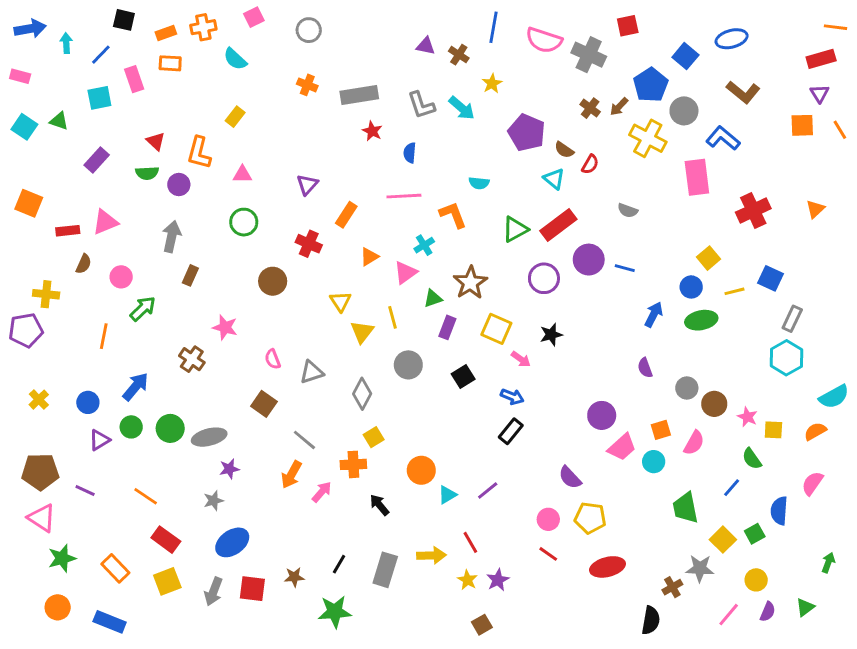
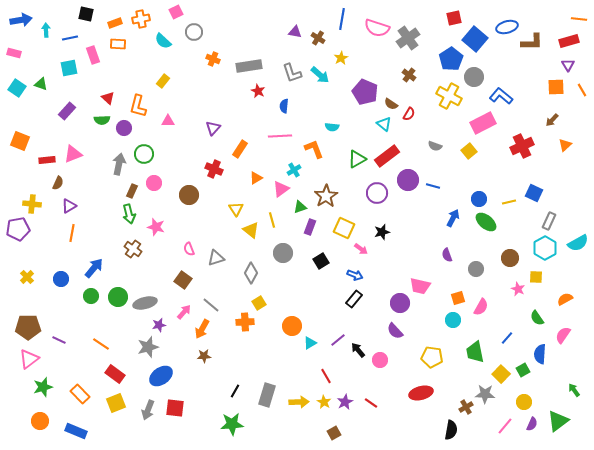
red square: (628, 26) -> (454, 18), moved
gray circle: (309, 30) -> (194, 32), moved
blue line: (101, 55) -> (70, 38), turned 35
gray cross: (589, 55) -> (408, 38), turned 30
blue square: (685, 56) -> (475, 39), size x1.4
brown L-shape: (743, 92) -> (532, 42), moved, turned -40
brown arrow: (619, 107) -> (552, 120), moved
pink rectangle: (697, 177) -> (483, 123), turned 70
green circle: (244, 222) -> (144, 154), moved
yellow square: (708, 258) -> (469, 151), moved
pink circle: (121, 277) -> (154, 183), moved
green arrow: (143, 309) -> (129, 214), moved, turned 120
green ellipse: (701, 320) -> (486, 222), turned 50
yellow triangle: (362, 332) -> (251, 230), turned -30
cyan semicircle: (834, 397) -> (578, 243), moved
brown circle: (714, 404) -> (510, 258), moved
purple circle: (602, 415) -> (400, 303), moved
yellow square: (773, 430) -> (536, 277), moved
purple triangle: (99, 440) -> (69, 206), moved
pink trapezoid: (622, 447) -> (420, 286), moved, turned 55
green semicircle: (752, 459) -> (537, 318), moved
pink arrow: (322, 492) -> (184, 312), moved
gray star: (213, 501) -> (148, 347), size x1.5
black arrow: (379, 505) -> (358, 350), moved
pink triangle: (42, 518) -> (29, 359), turned 50
yellow pentagon: (590, 518) -> (432, 357), moved
red line: (548, 554) -> (371, 403), moved
yellow arrow: (431, 555) -> (299, 402), moved
green arrow: (828, 563) -> (574, 390), turned -56
brown star: (294, 577) -> (204, 356), moved
green triangle: (805, 607) -> (558, 421), size x1.6

